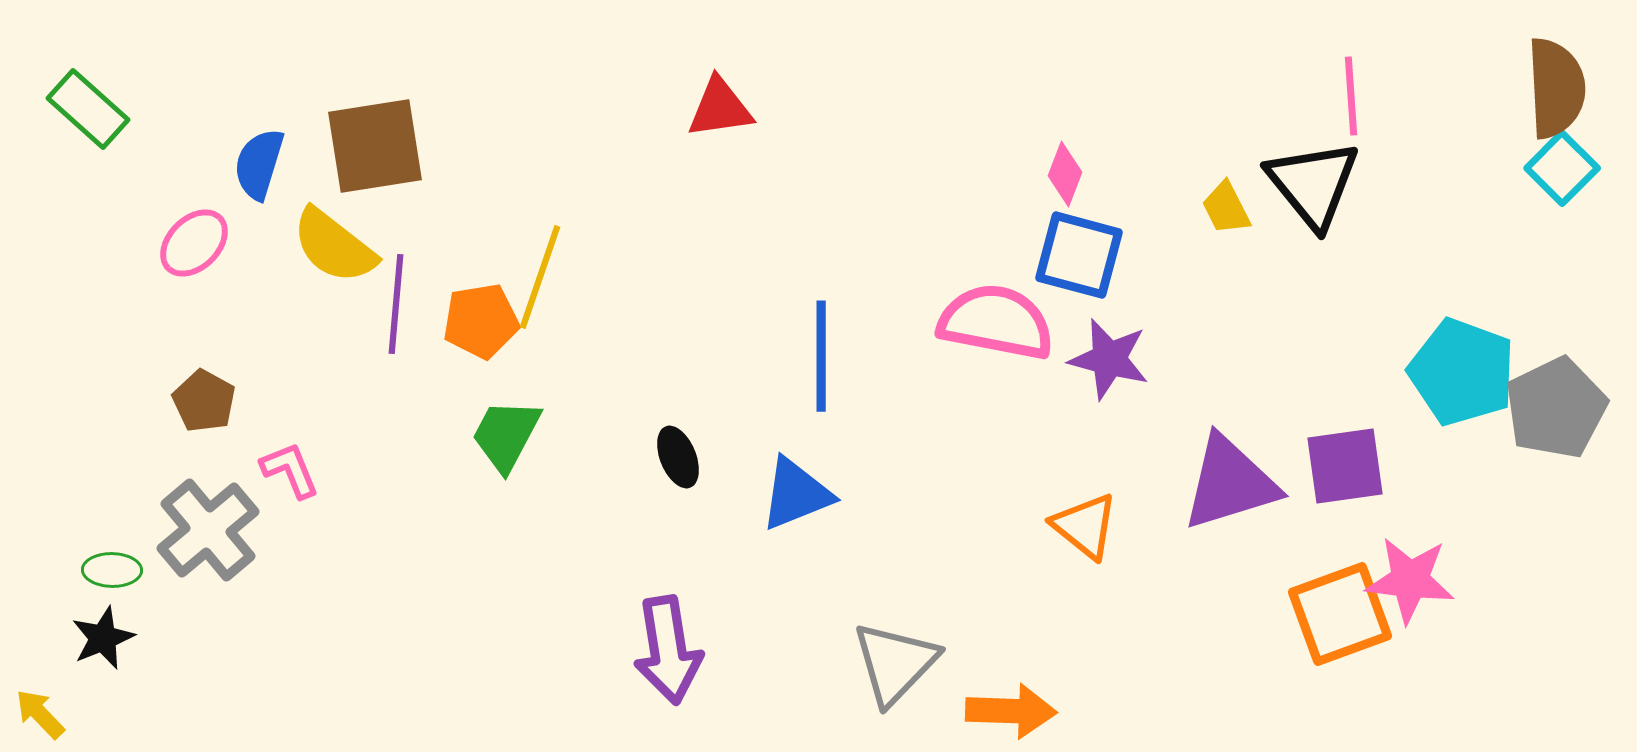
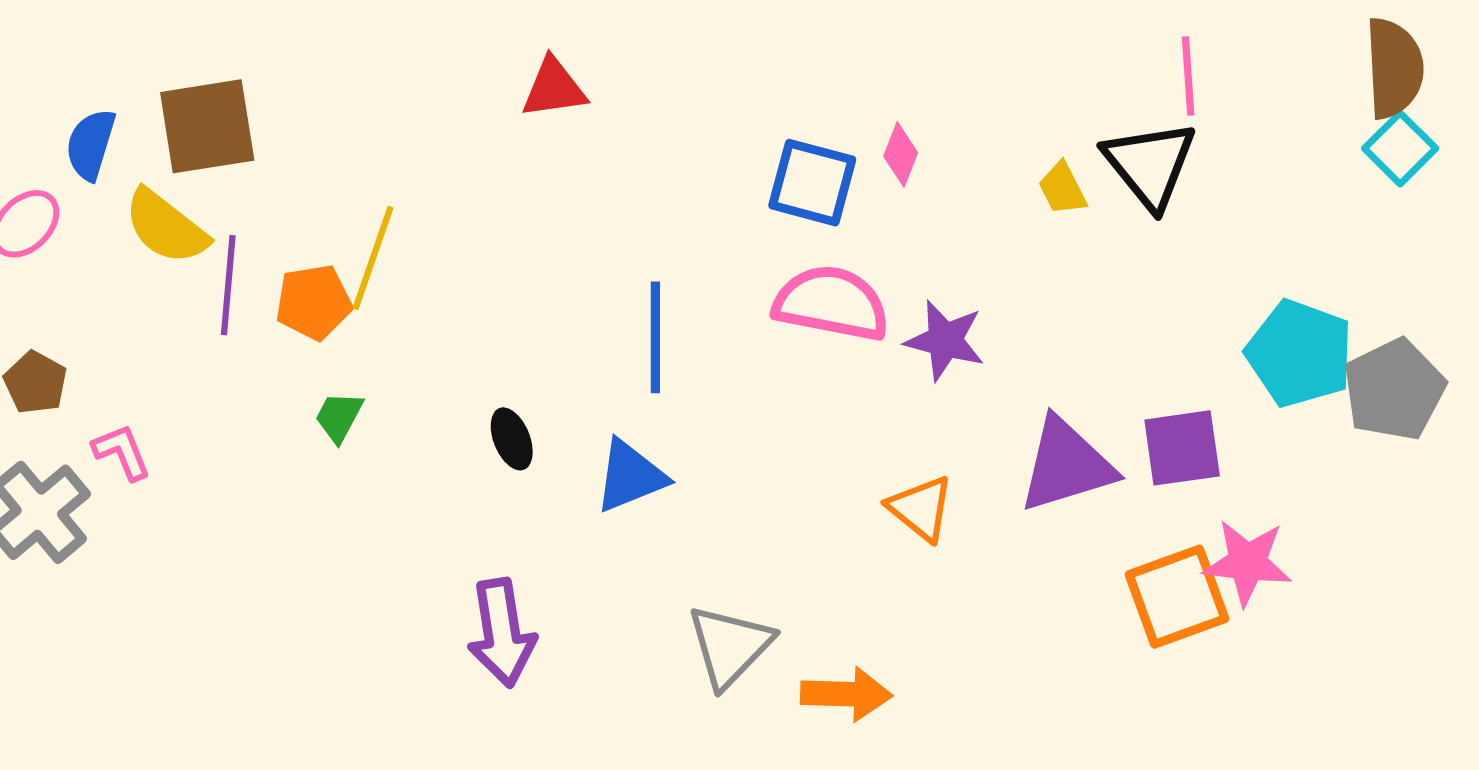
blue square: (1079, 255) -> (812, 183), moved
green trapezoid: (506, 435) -> (339, 417), size x0.7

